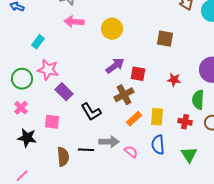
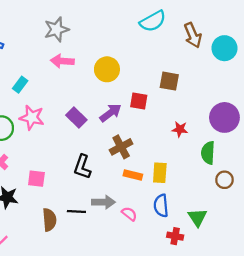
red square: (138, 74) -> (139, 101), moved
purple rectangle: (64, 92) -> (76, 117), moved
black L-shape: (91, 112) -> (82, 167), turned 50
orange rectangle: (134, 119) -> (133, 175), turned 56
red cross: (185, 122) -> (175, 236), moved

